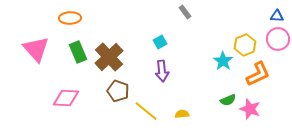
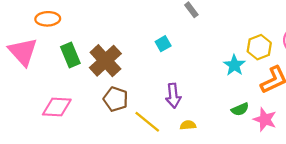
orange ellipse: (70, 18) -> (48, 19), moved
purple arrow: (162, 71) -> (173, 96), moved

